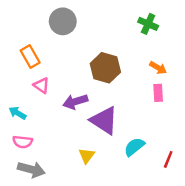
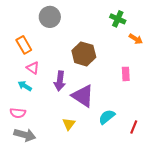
orange arrow: (158, 68) -> (136, 39), moved
purple arrow: (75, 102) -> (60, 81), turned -66
cyan arrow: (18, 113) -> (25, 86), moved

